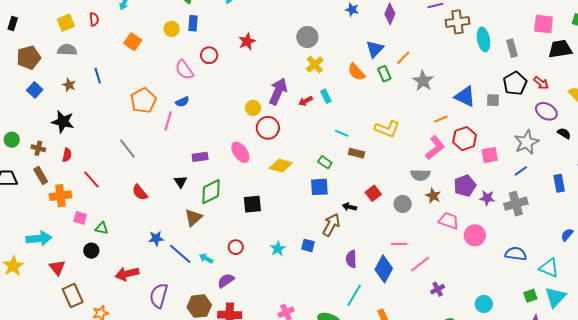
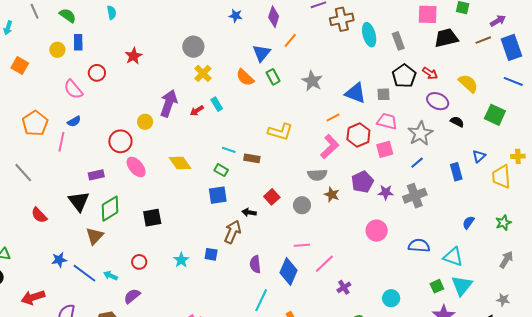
orange line: (403, 58) -> (290, 40), moved
red circle: (268, 128) -> (120, 141), moved
cyan line: (342, 133) -> (229, 150), moved
yellow diamond: (281, 166) -> (180, 163), moved, turned 45
black triangle: (181, 182) -> (79, 201), size x1.6
pink trapezoid: (449, 221) -> (387, 121), moved

